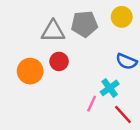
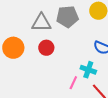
orange circle: (30, 71) -> (13, 48), moved
cyan cross: (110, 88) -> (88, 70), turned -35

